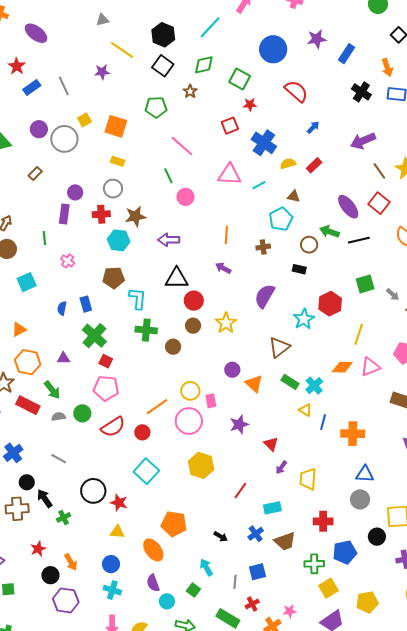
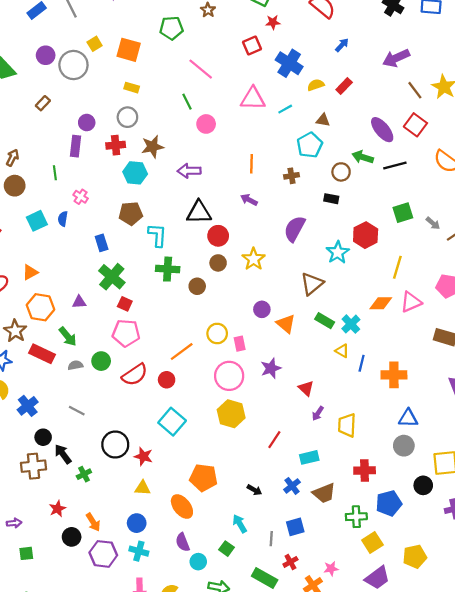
blue semicircle: (62, 308) -> (63, 219), moved
pink circle: (189, 421) -> (229, 376), moved
purple hexagon: (66, 600) -> (103, 554), moved

